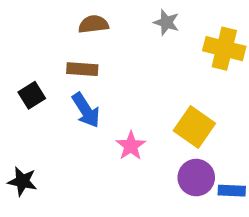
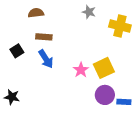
brown semicircle: (93, 24) -> (36, 13), moved
yellow square: (194, 127) -> (104, 68), turned 30
pink star: (131, 146) -> (81, 70), moved

